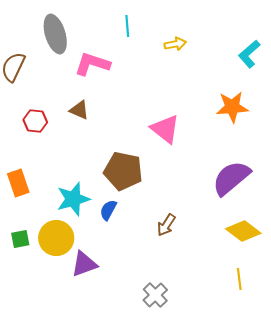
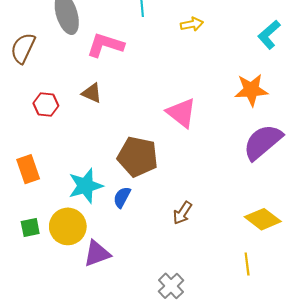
purple semicircle: (231, 178) -> (263, 142), moved
yellow line: (239, 279) -> (247, 264), moved

